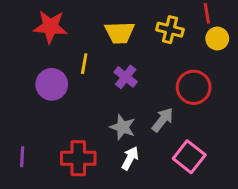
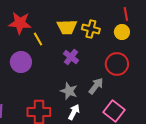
yellow cross: (170, 30) -> (91, 29), moved
yellow circle: (217, 39) -> (122, 32), moved
yellow line: (84, 64) -> (38, 39), moved, turned -40

